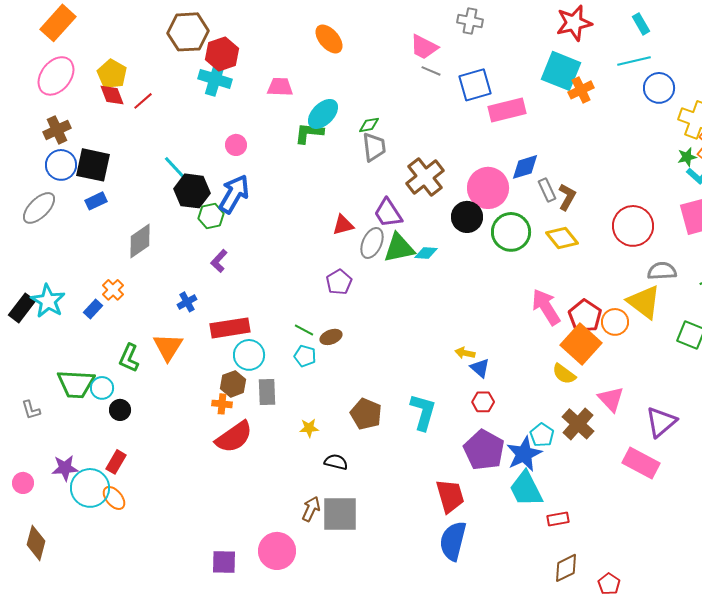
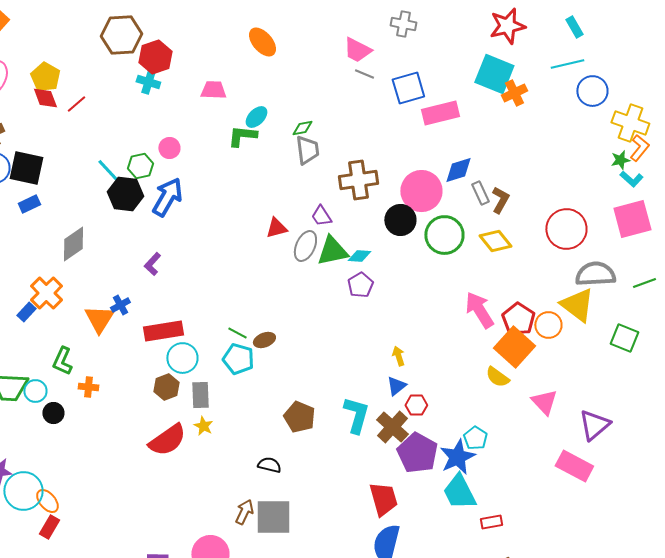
cyan cross: (215, 79) -> (148, 82), size x0.7
cyan ellipse: (323, 114) -> (256, 117), size x0.7
brown cross: (425, 177) -> (358, 180), turned 30
purple trapezoid: (388, 213) -> (321, 216), size x0.7
green hexagon: (211, 216) -> (140, 166), moved
gray semicircle: (662, 271) -> (595, 274), size x1.4
purple pentagon: (339, 282) -> (360, 285), moved
orange cross: (113, 290) -> (46, 293), size x1.5
orange triangle: (168, 347) -> (99, 319), moved
yellow arrow: (465, 353) -> (398, 356), turned 60
cyan pentagon: (305, 356) -> (238, 359), size x1.4
blue triangle: (480, 368) -> (396, 386), moved, turned 40
orange cross: (222, 404) -> (88, 387), moved
brown cross: (578, 424) -> (392, 427), moved
yellow star: (309, 428) -> (203, 426), moved, turned 30
red rectangle: (116, 462) -> (49, 527), moved

